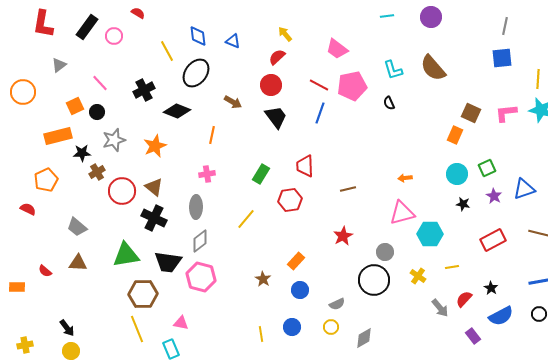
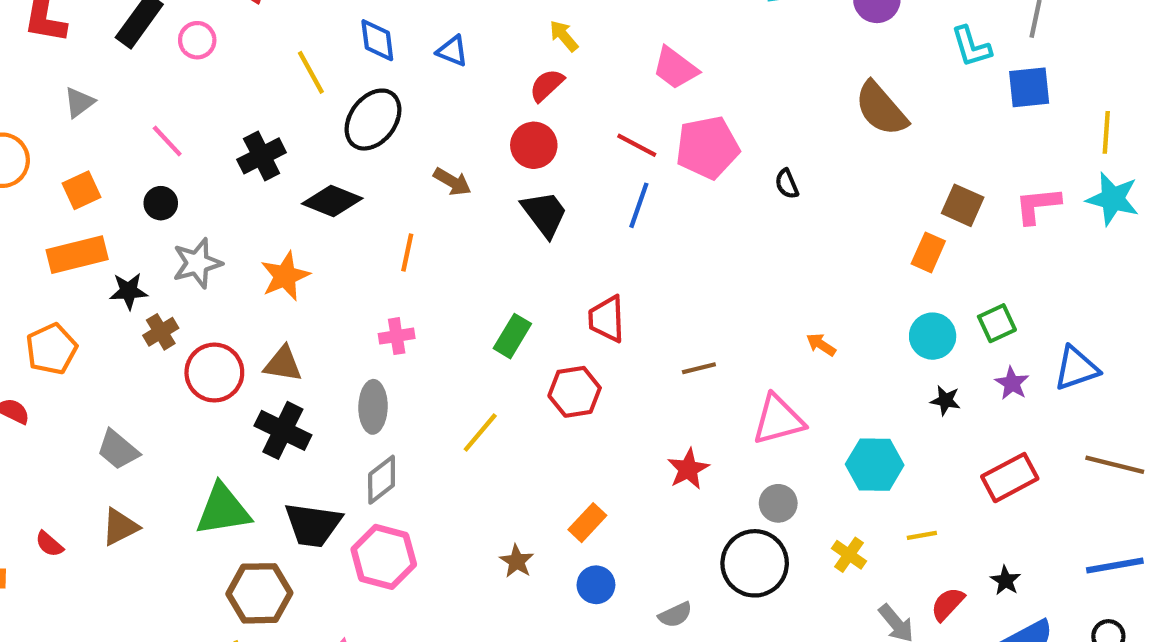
cyan L-shape: (393, 70) -> (971, 47), moved
orange square: (75, 106) -> (81, 190), moved
orange arrow: (405, 178) -> (821, 345), turned 40
brown triangle: (154, 187) -> (283, 364), turned -30
pink triangle: (402, 213) -> (778, 420), moved
brown triangle: (78, 263) -> (120, 527), turned -30

